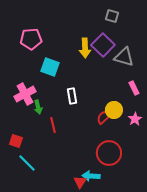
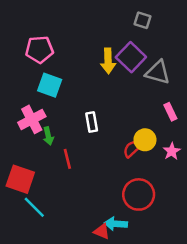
cyan square: (50, 67) -> (50, 85), moved
red square: (16, 141) -> (20, 179), size x1.6
red triangle: (80, 182) -> (102, 231), turned -40

